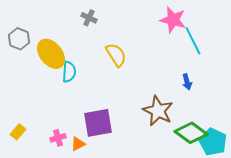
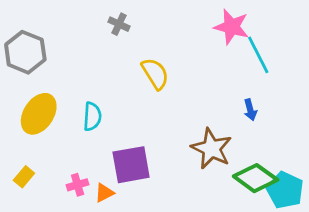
gray hexagon: (19, 39) -> (25, 52), size x1.4
yellow ellipse: (51, 54) -> (39, 114), moved, turned 72
cyan semicircle: (69, 72) -> (92, 116), moved

